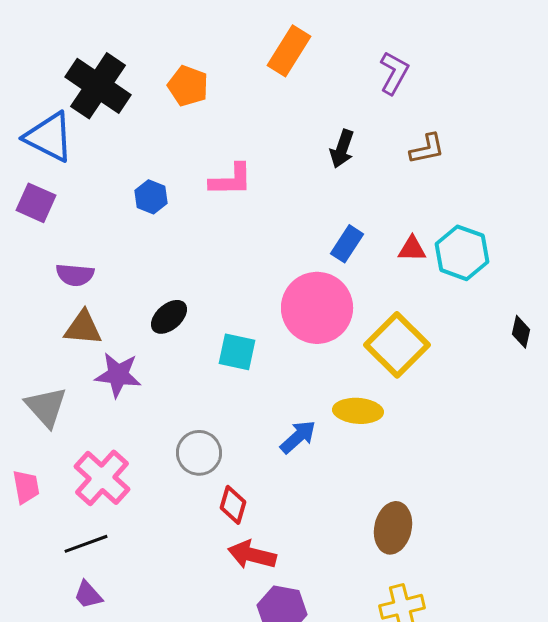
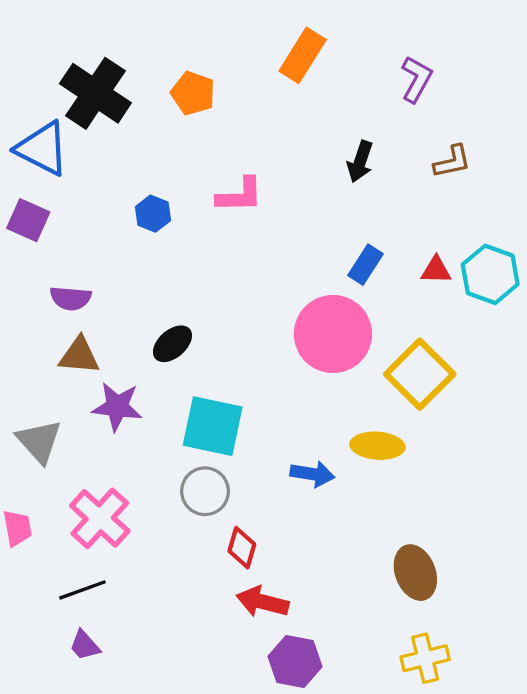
cyan square: (237, 352) -> (213, 426), moved, size x1.5
blue arrow: (298, 437) -> (312, 474), turned 51
brown ellipse: (393, 528) -> (415, 573), turned -33

